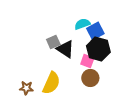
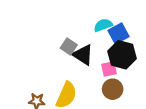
gray square: (53, 42) -> (69, 47), turned -32
pink square: (87, 61) -> (109, 69), turned -32

